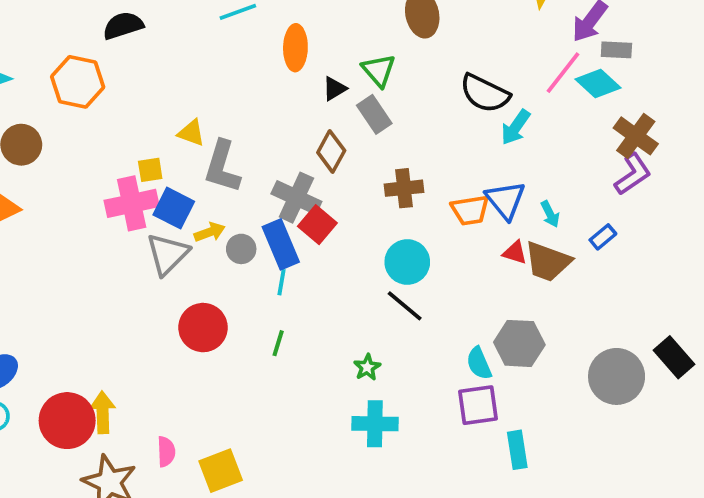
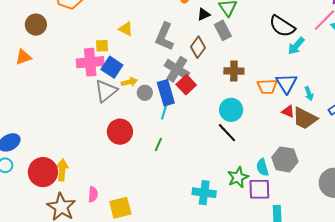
gray L-shape: (222, 167) -> (164, 37), moved
green star: (367, 367) -> (238, 177), moved, size x1.5

